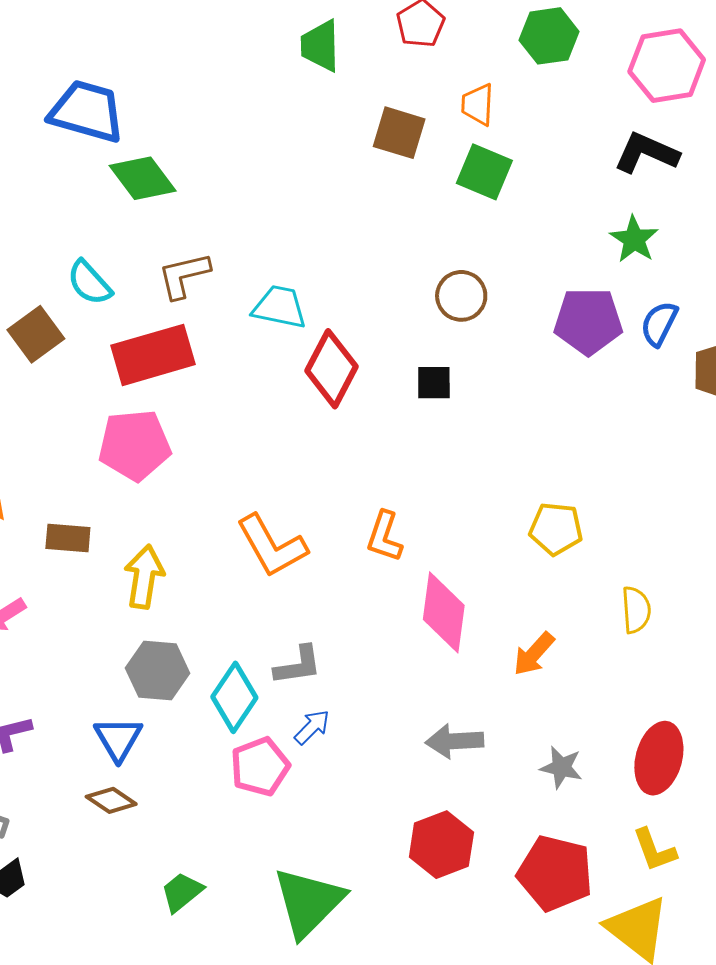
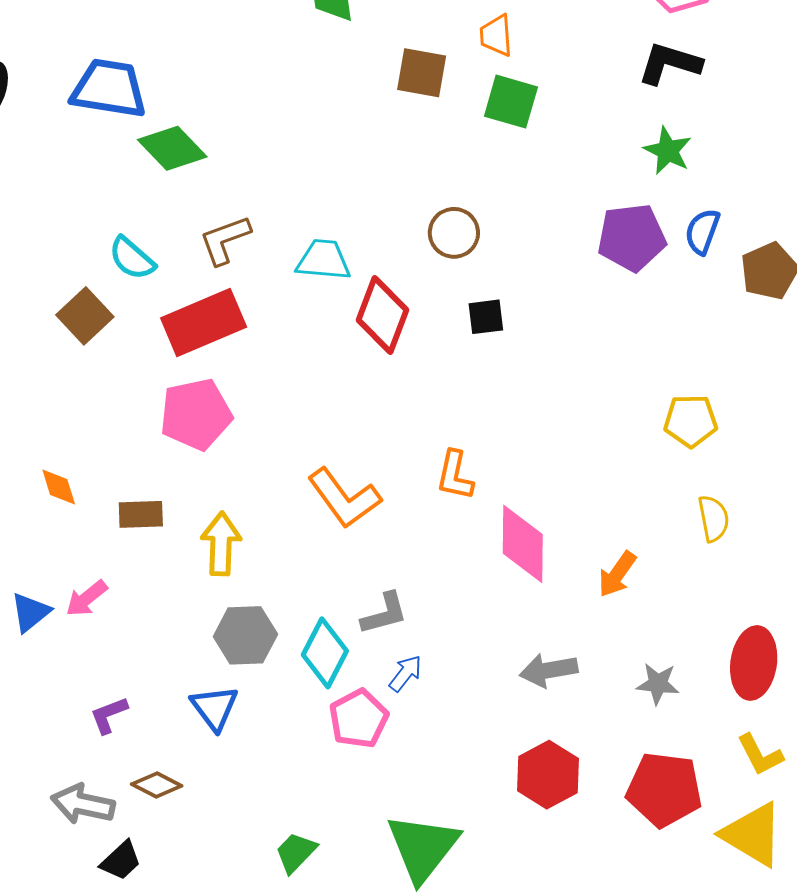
brown circle: (461, 296) -> (454, 233), moved
yellow pentagon: (556, 529) -> (691, 421), moved
brown diamond: (111, 800) -> (157, 785), moved

